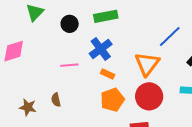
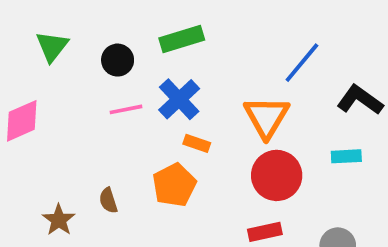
pink line: (69, 65) -> (126, 109), moved
orange pentagon: (112, 100) -> (174, 185), moved
brown star: (28, 107) -> (59, 220), turned 30

